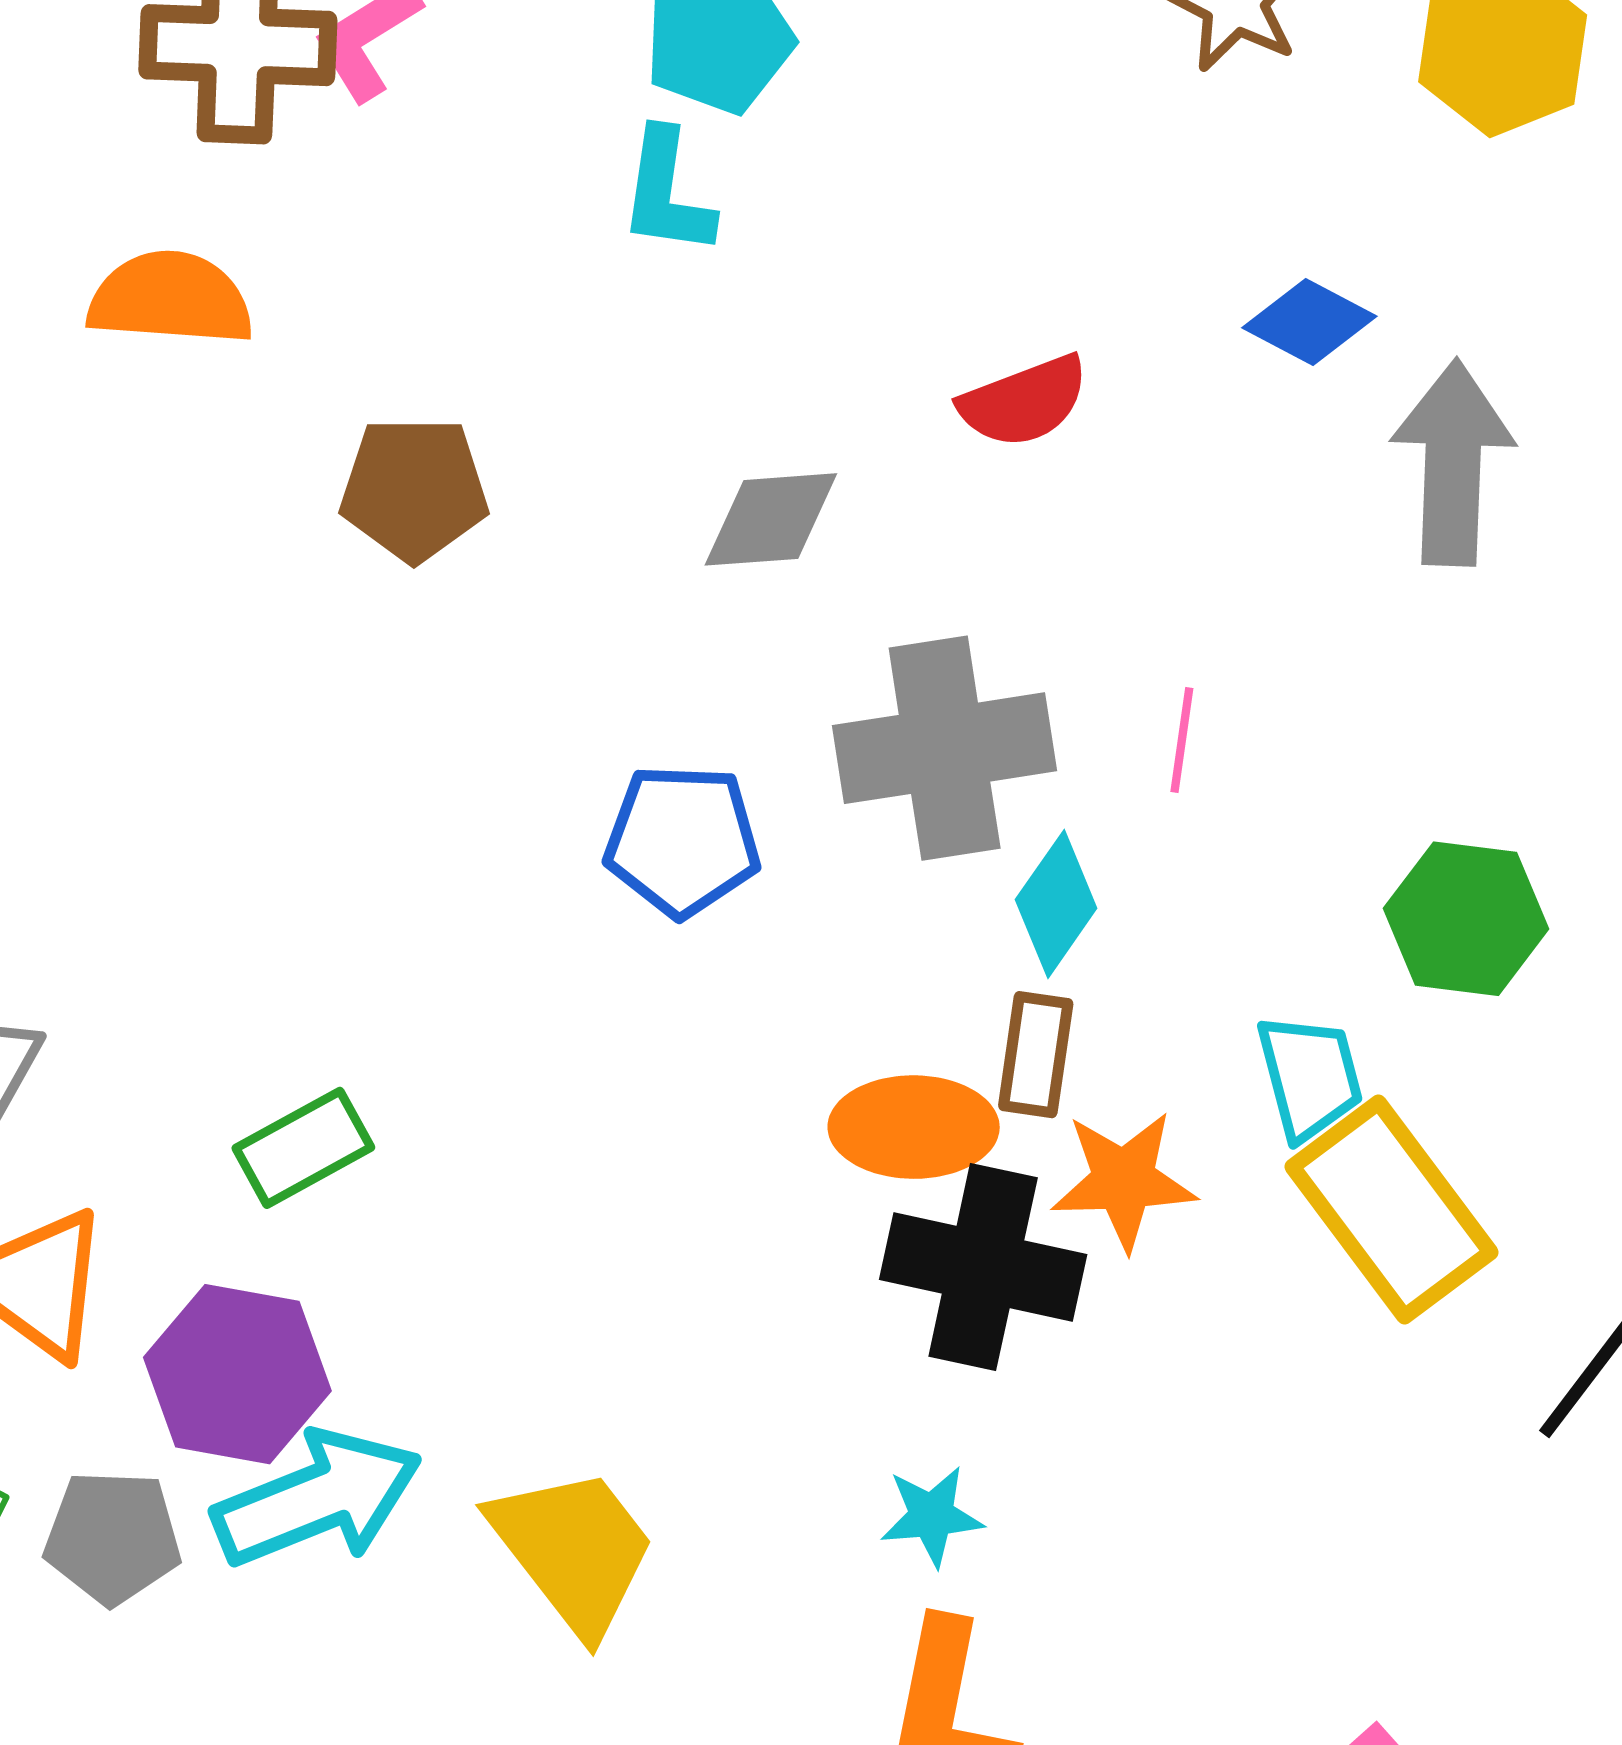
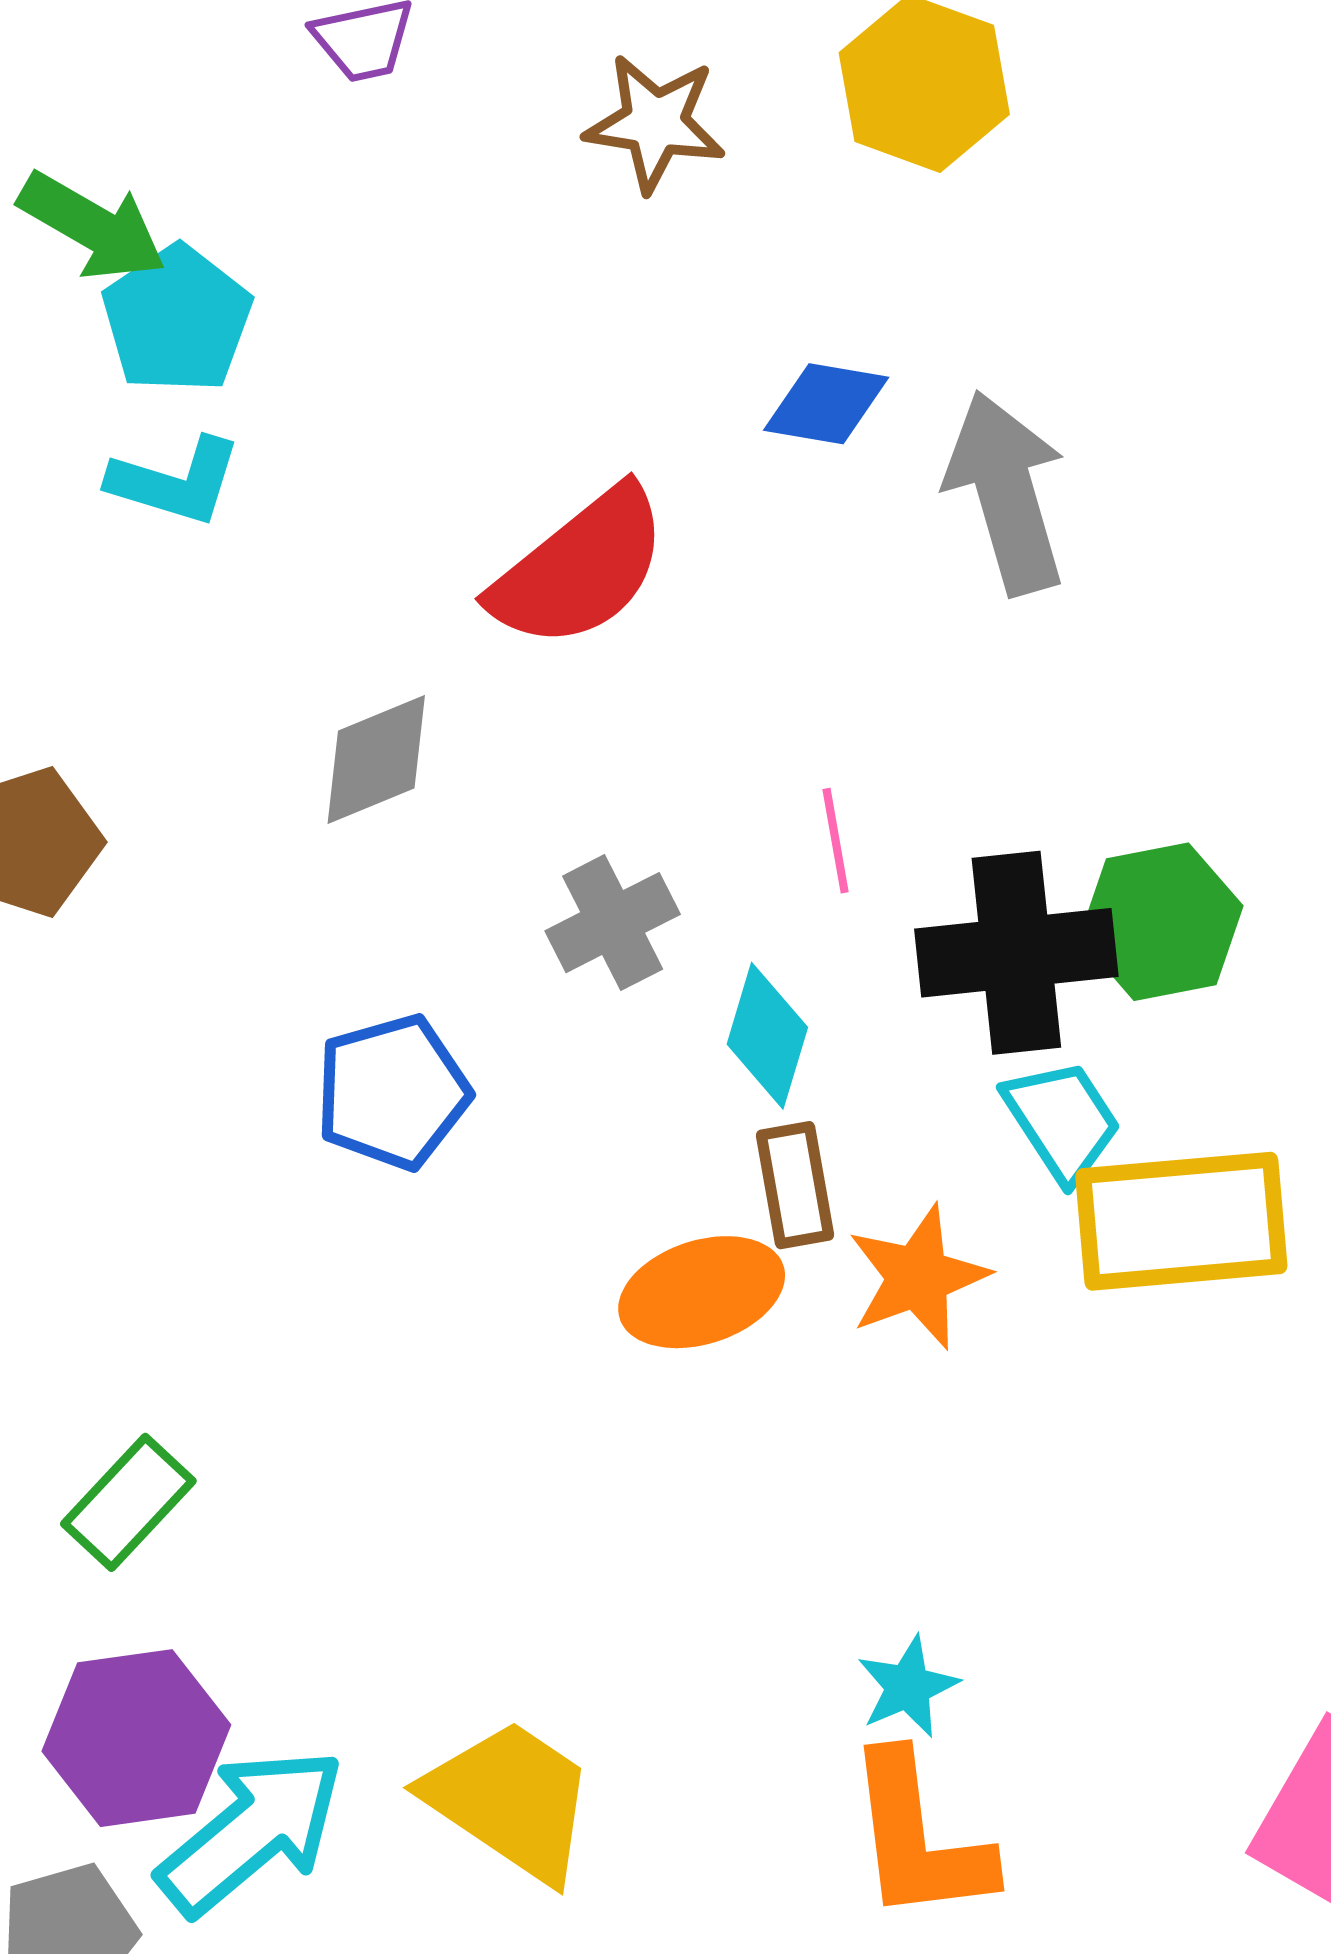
cyan L-shape: (667, 193) -> (175, 482), turned -63
red semicircle: (1024, 401) -> (580, 568), size x1.5
gray cross: (945, 748) -> (613, 923), size x0.6
yellow rectangle: (1392, 1210) -> (1181, 1221), turned -40
black cross: (983, 1267) -> (1016, 953), moved
cyan star: (932, 1516) -> (908, 1687), moved

